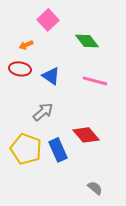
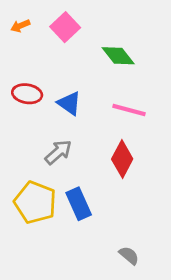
orange arrow: (26, 45) -> (20, 26), moved
red diamond: (86, 135) -> (122, 159), moved, turned 68

